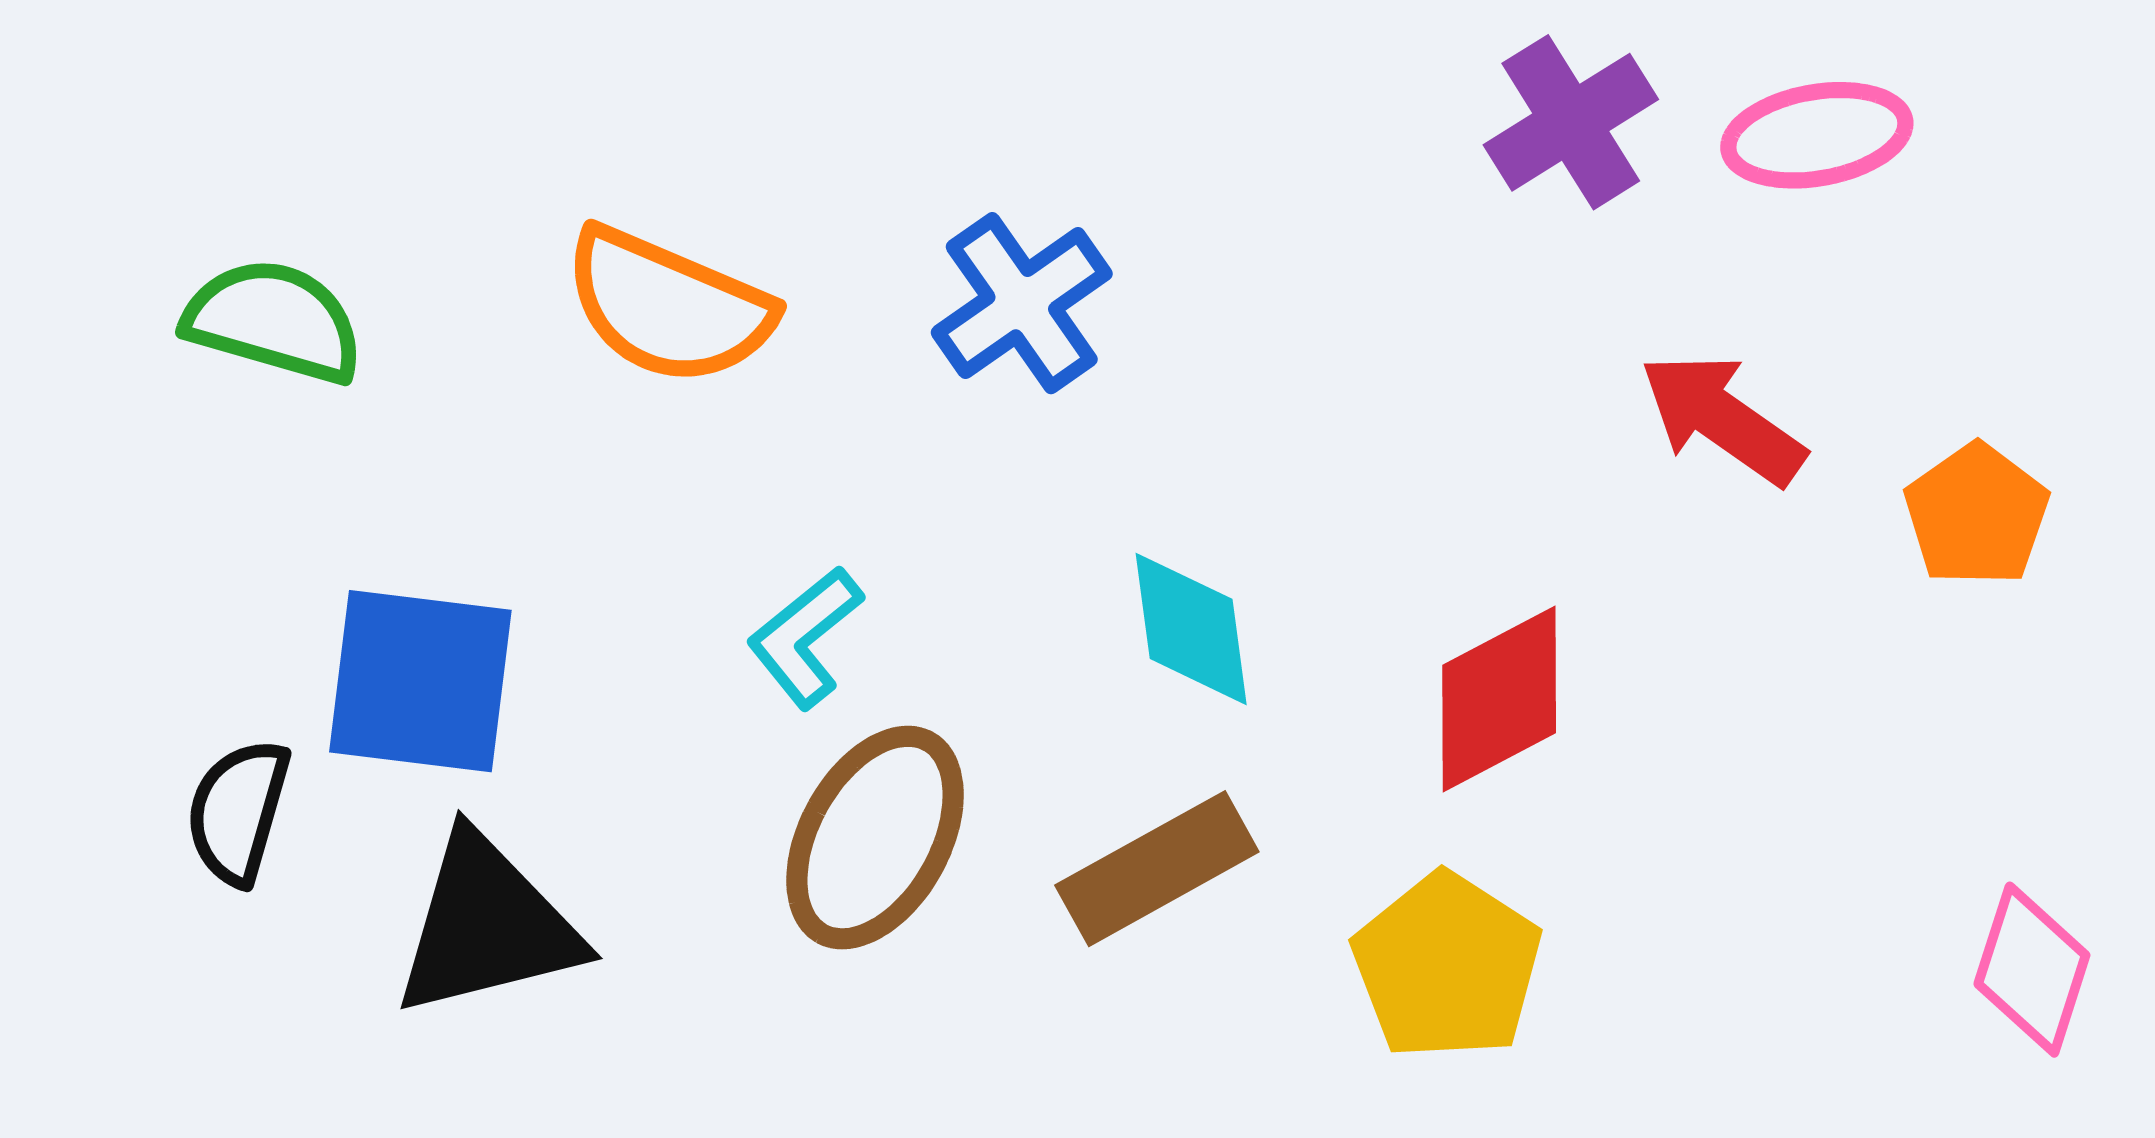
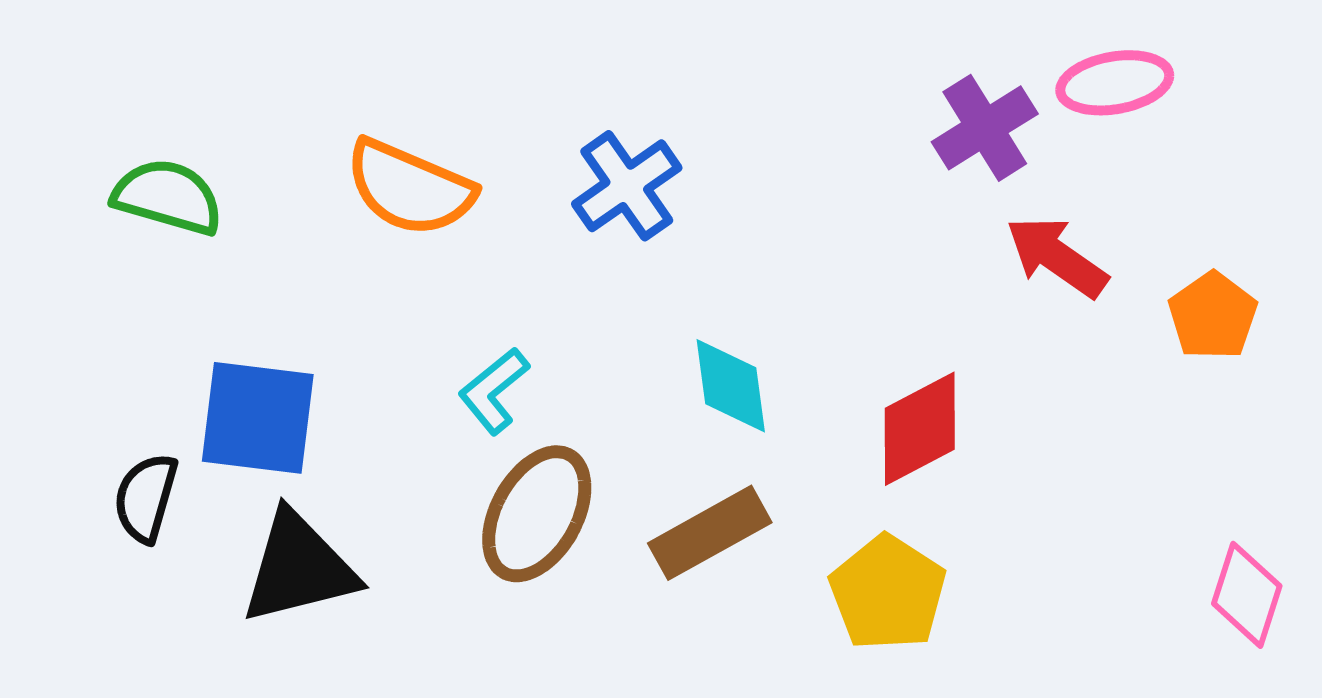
purple cross: (1571, 122) -> (985, 128), moved

